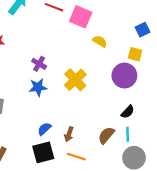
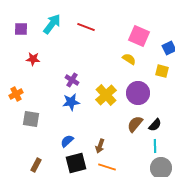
pink square: (81, 17) -> (139, 36), moved
purple circle: (124, 76) -> (138, 93), moved
blue semicircle: (44, 129) -> (67, 141), moved
brown semicircle: (106, 135) -> (135, 124), moved

